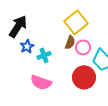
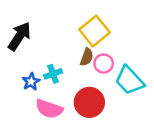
blue star: (27, 46) -> (31, 82), moved
red circle: (84, 77) -> (89, 102), moved

